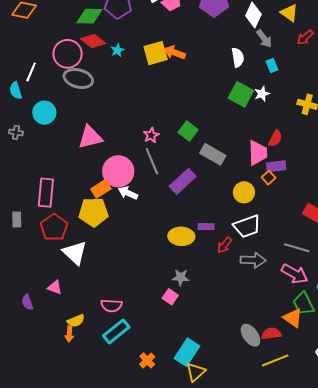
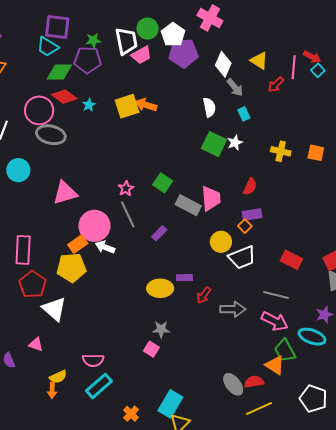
pink trapezoid: (258, 153) -> (211, 198), moved
purple rectangle: (183, 181) -> (159, 233), size x0.6
white trapezoid: (247, 226) -> (242, 257), moved

